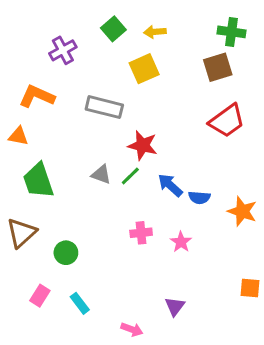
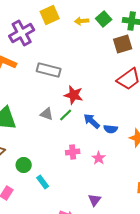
green square: (113, 29) -> (104, 19), moved
purple cross: (63, 50) -> (22, 33), size x1.4
yellow square: (144, 69) -> (50, 15), moved
cyan rectangle: (80, 303) -> (43, 182), moved

